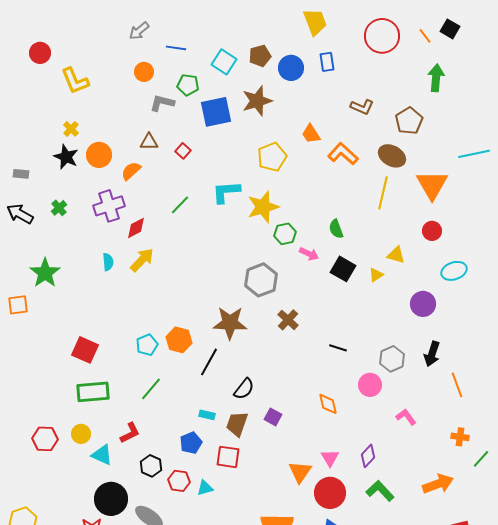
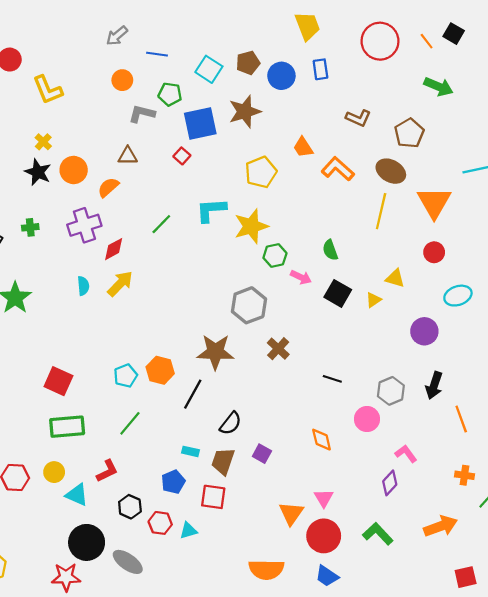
green arrow: (436, 78) -> (438, 87), turned 108
red square: (183, 151) -> (182, 156), moved
green cross: (59, 208) -> (30, 227), turned 35
purple diamond: (368, 456) -> (390, 483), moved

